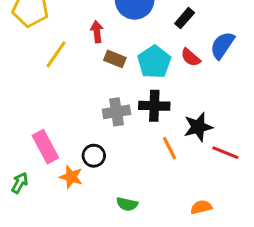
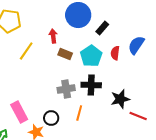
black rectangle: (185, 18) -> (102, 28), moved
red semicircle: (191, 57) -> (115, 53), turned 56
orange line: (169, 148) -> (79, 113), moved, turned 42

